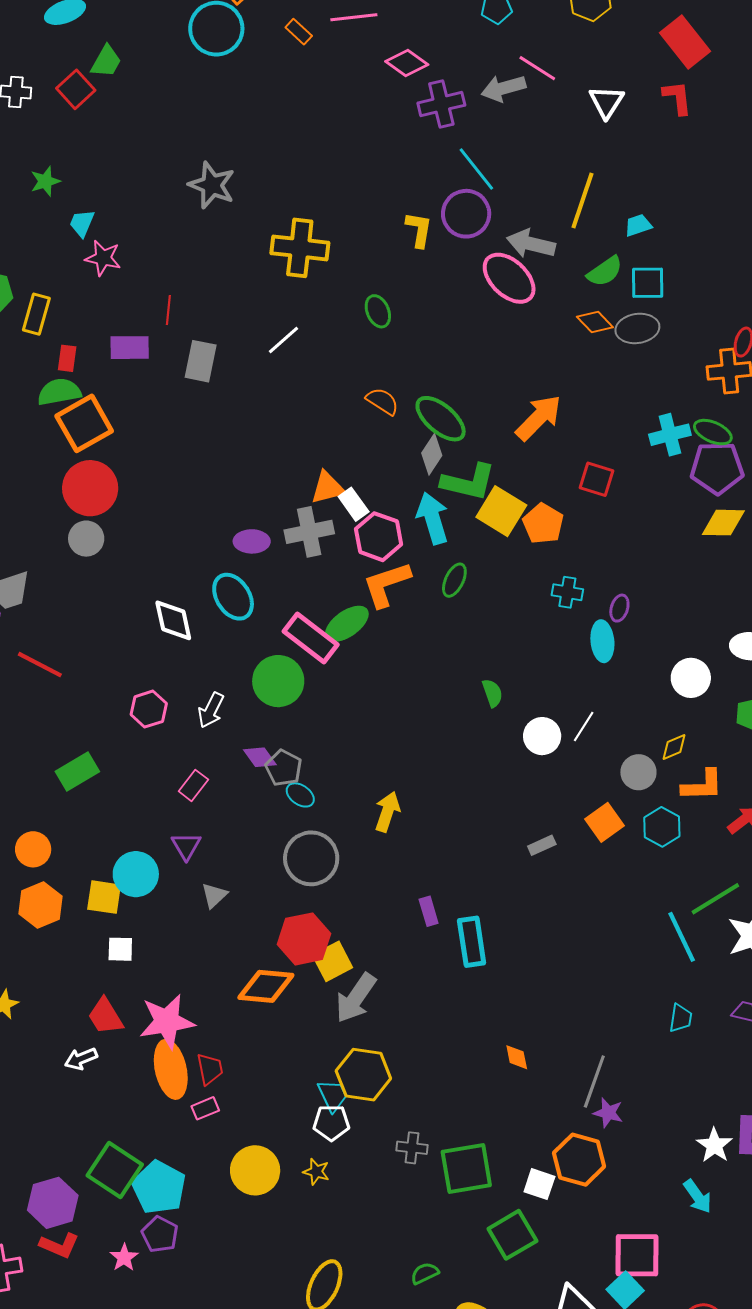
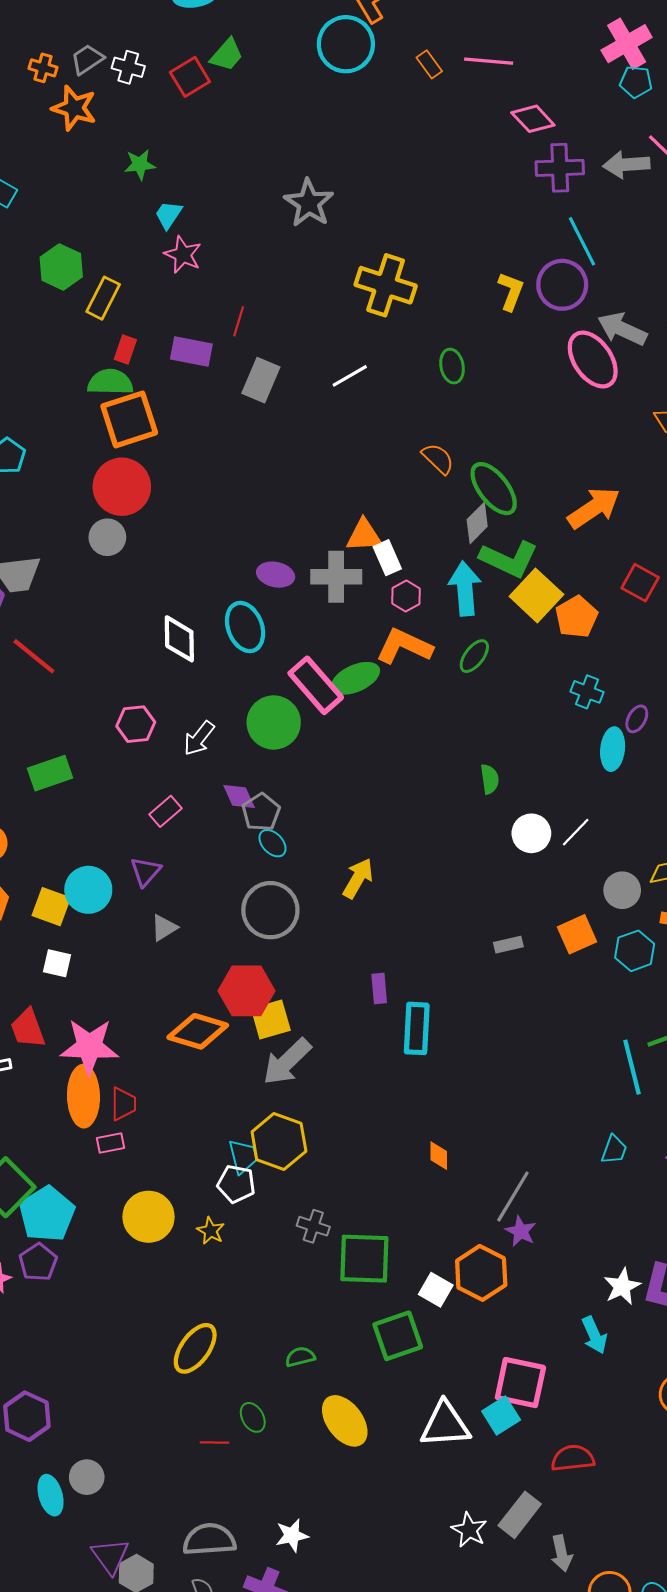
pink hexagon: (379, 537) -> (406, 596), size x0.6
orange L-shape: (387, 584) -> (404, 646), turned 32

